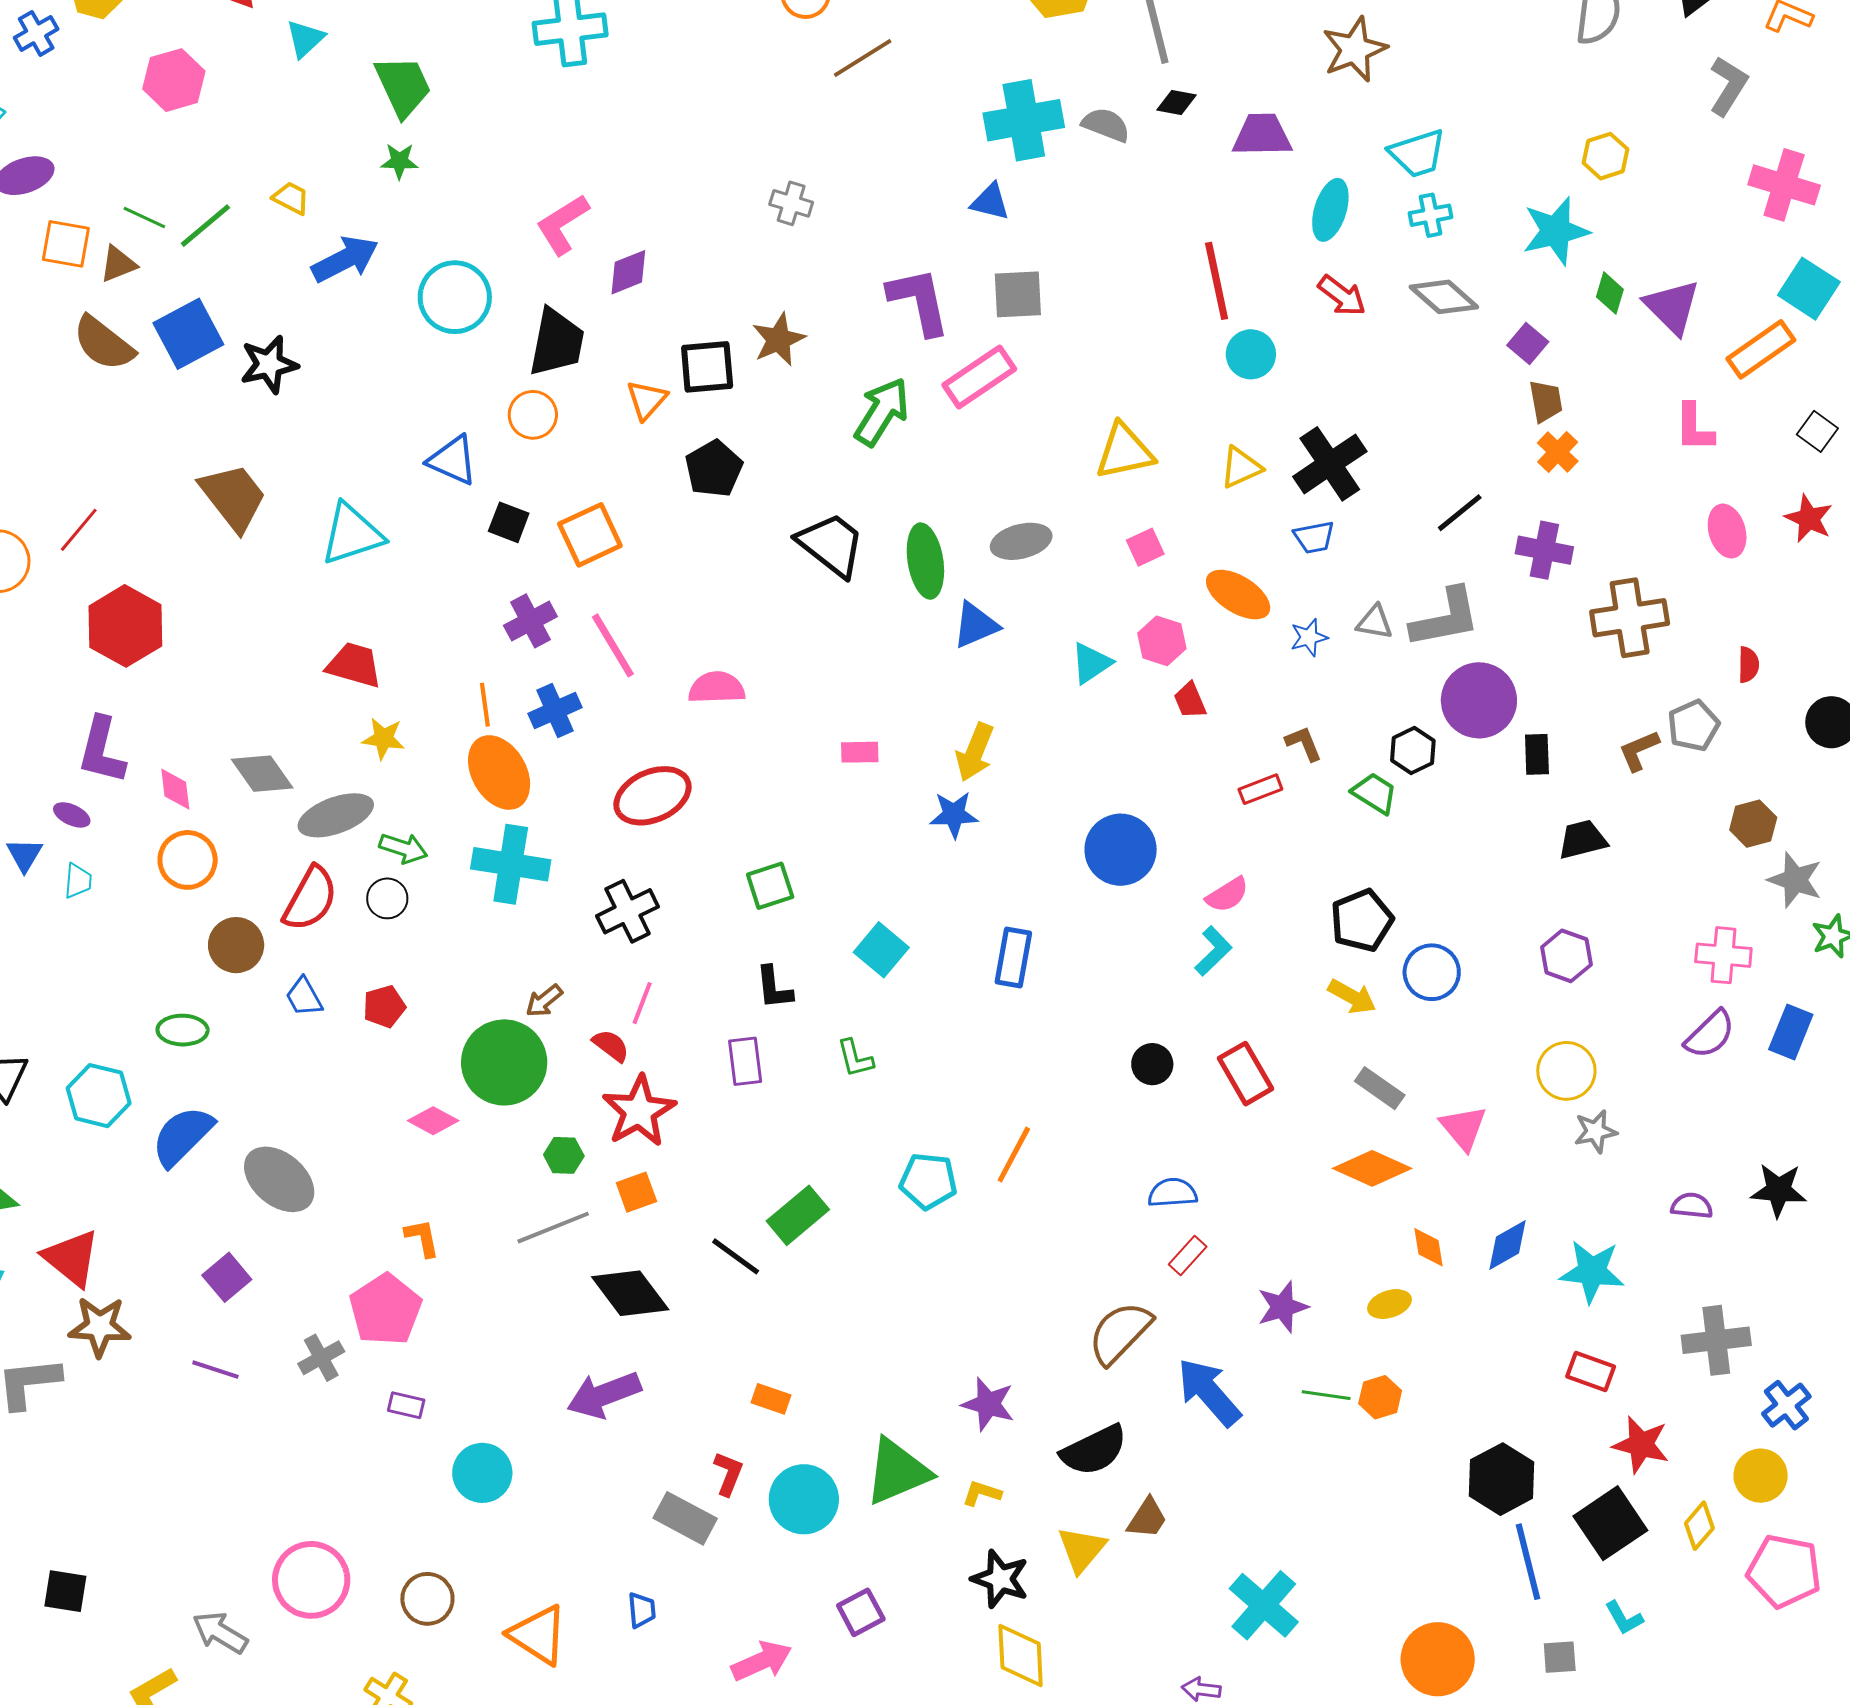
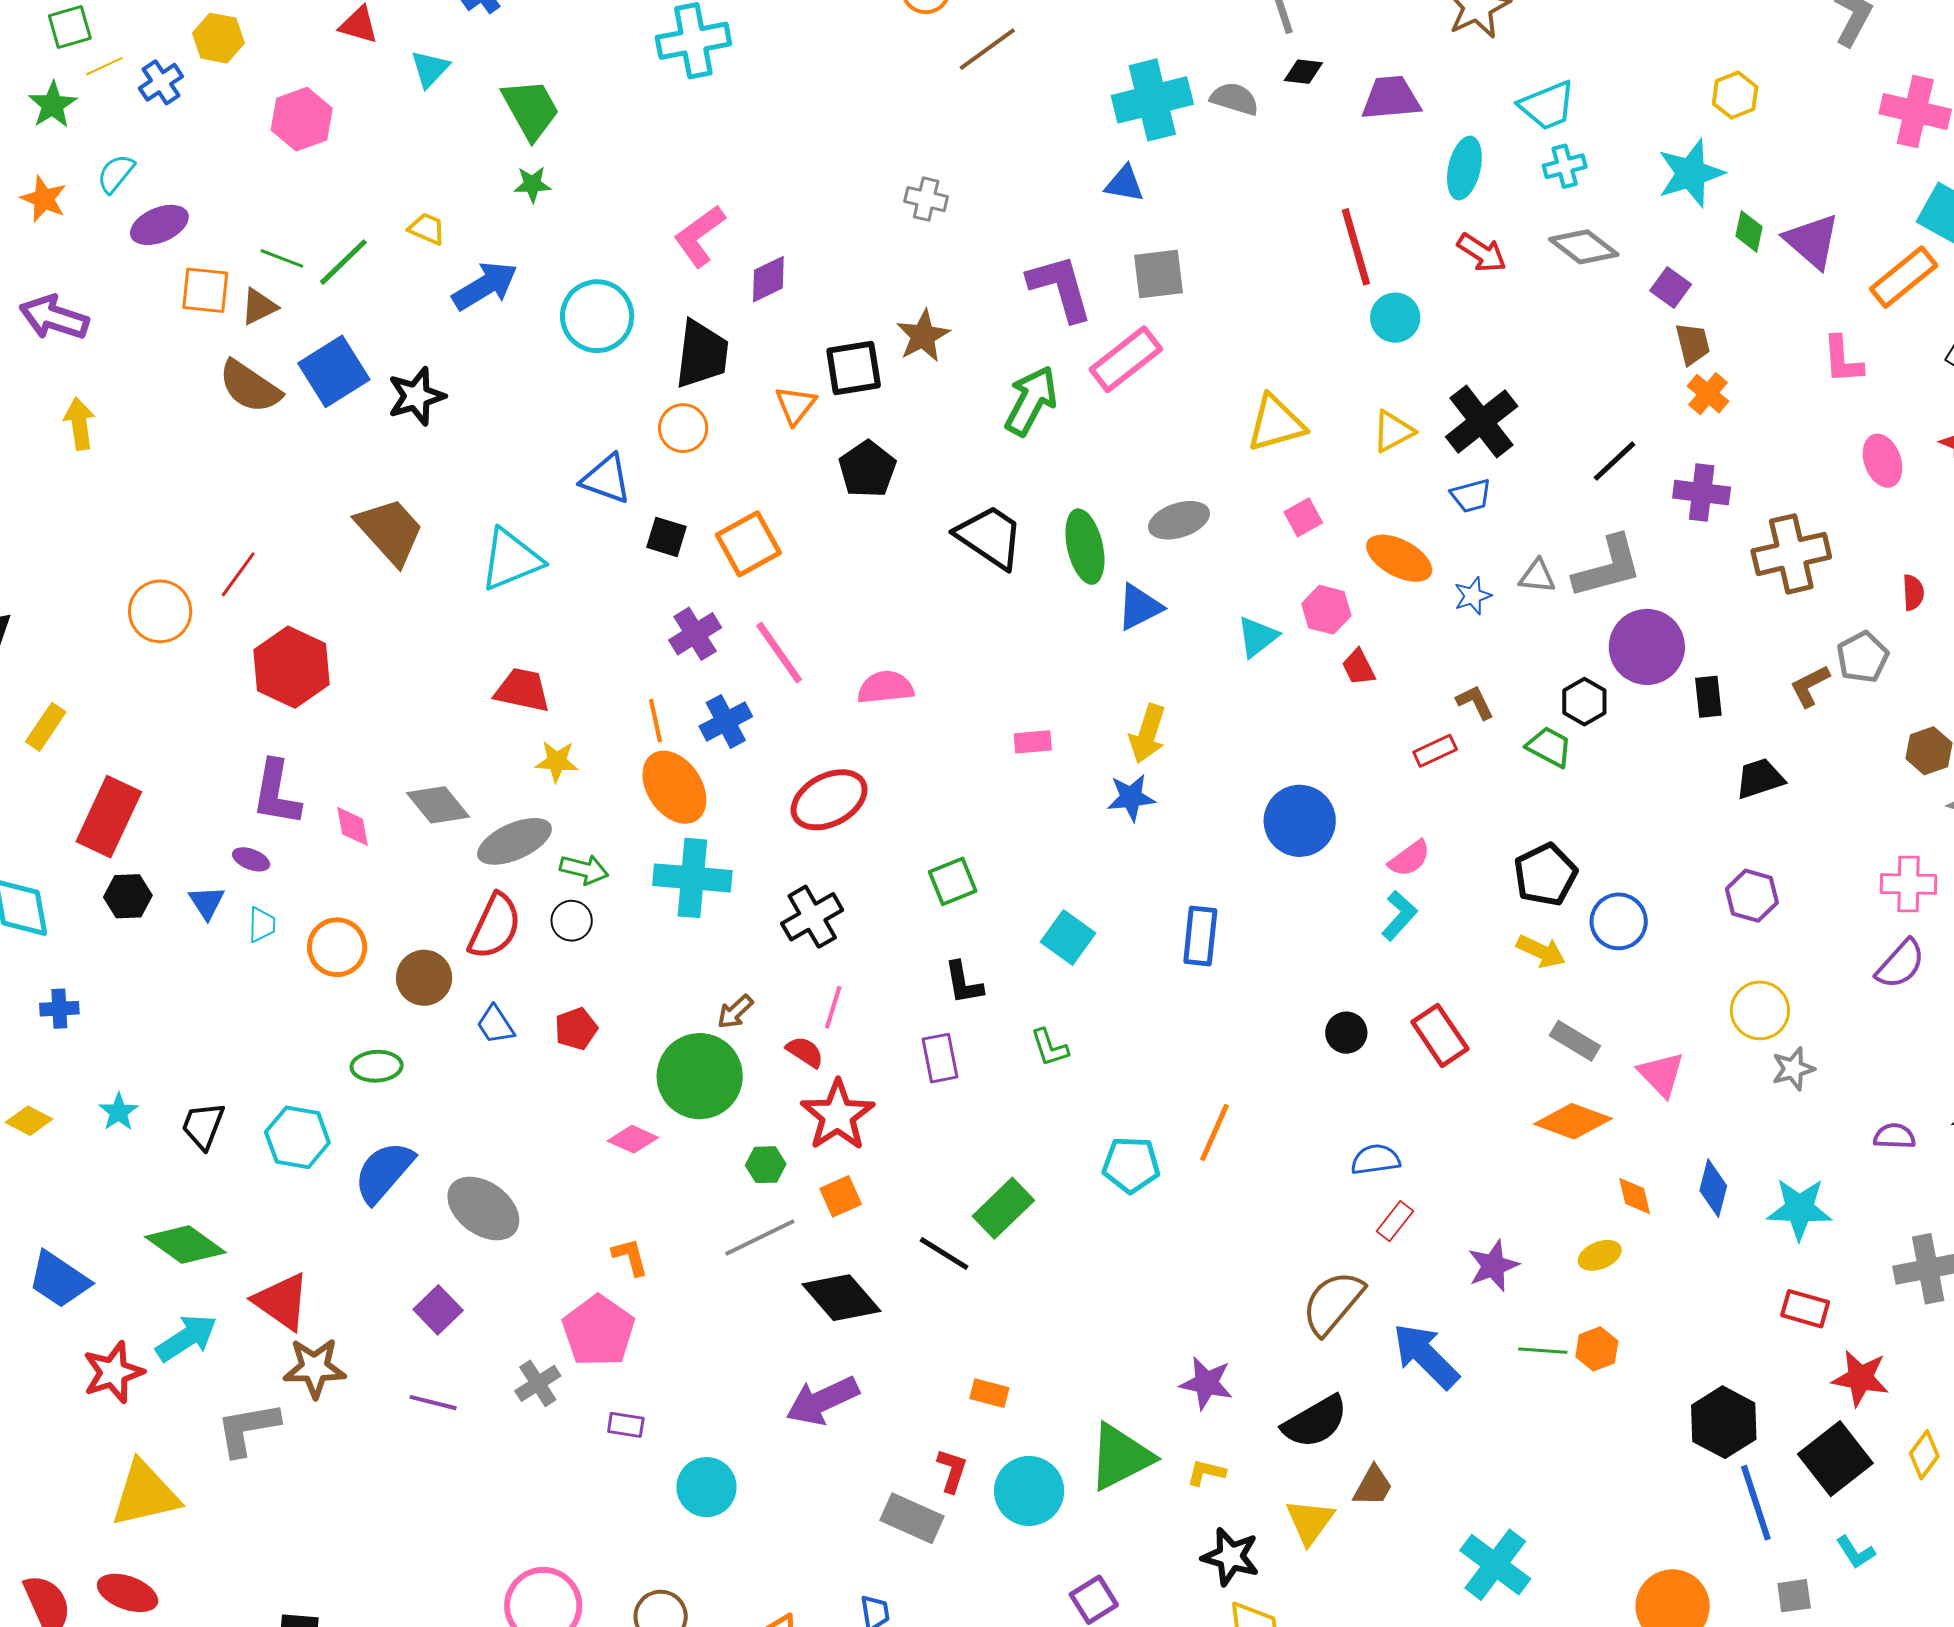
orange circle: (188, 860) -> (337, 947), moved
blue diamond: (1507, 1245) -> (1713, 1188), turned -42

